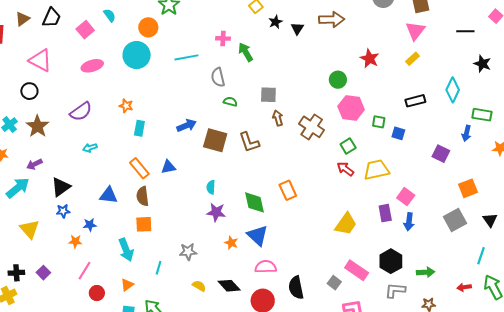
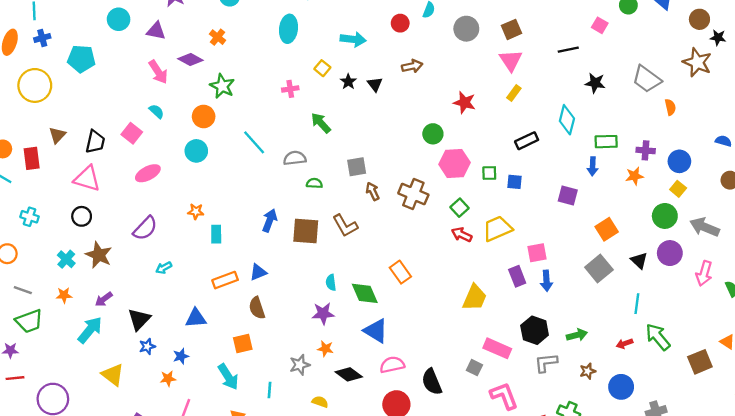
black trapezoid: (52, 18) -> (95, 142), moved
brown arrow: (332, 19) -> (412, 66), size x0.7
pink cross: (223, 38) -> (290, 89), moved
cyan circle: (137, 55) -> (196, 151), size x0.7
cyan line: (186, 57) -> (254, 142), turned 70
gray semicircle: (218, 77) -> (295, 158), turned 108
blue arrow: (187, 125) -> (270, 220), turned -36
orange rectangle: (139, 168) -> (225, 280), turned -60
cyan semicircle: (211, 187) -> (331, 282), moved
brown semicircle: (143, 196) -> (257, 308), moved
pink square: (406, 197) -> (537, 253), turned -36
orange star: (231, 243) -> (325, 349), moved
black diamond: (229, 286) -> (349, 374), moved

